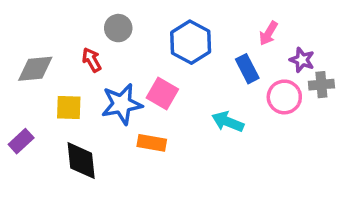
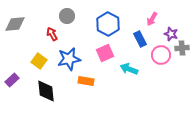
gray diamond: (35, 69) -> (15, 24), moved
pink square: (162, 93) -> (105, 53), moved, turned 36
yellow square: (69, 108) -> (39, 61), turned 35

